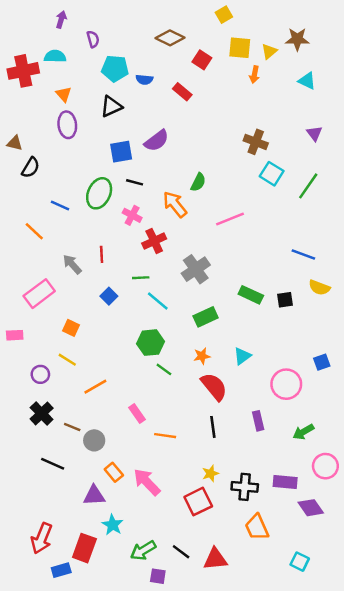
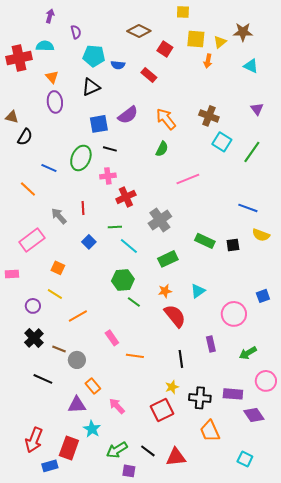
yellow square: (224, 15) -> (183, 12), turned 32
orange arrow: (175, 204) -> (166, 119), moved
pink cross: (132, 215) -> (108, 176), turned -35
black line: (213, 427) -> (181, 359), moved
pink arrow: (147, 482) -> (117, 406), moved, size x0.7

